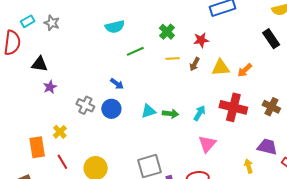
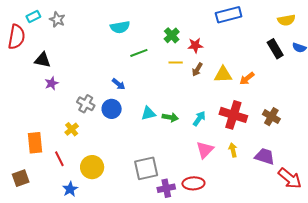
red star: (201, 40) -> (195, 45), moved
yellow cross: (60, 132) -> (72, 129), moved
yellow arrow: (249, 166) -> (233, 150), moved

